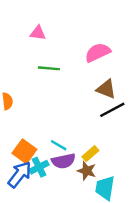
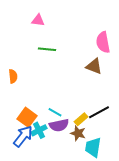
pink semicircle: (98, 52) -> (103, 42), moved, turned -75
black line: (112, 110) -> (99, 112), moved

